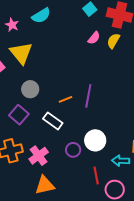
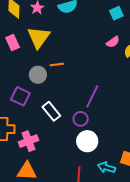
orange line: (66, 99) -> (57, 65), moved
purple square: (19, 115) -> (20, 96), turned -30
purple circle: (73, 150) -> (81, 119), moved

